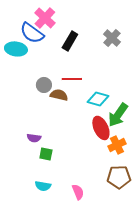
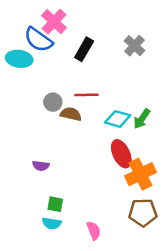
green arrow: (118, 115) -> (142, 119), moved, size x0.7
orange cross: (117, 145) -> (140, 174), size x1.4
green square: (46, 154) -> (55, 204), moved

